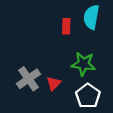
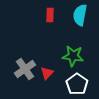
red rectangle: (66, 26) -> (50, 15), moved

